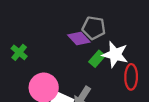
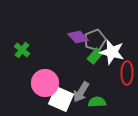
gray pentagon: (94, 28) -> (95, 40), moved, turned -30

